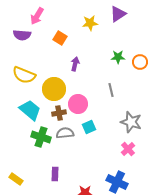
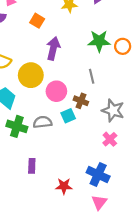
green star: (118, 57) -> (99, 41), size x1.5
purple arrow: (75, 64) -> (53, 48), size x1.5
brown cross: (59, 113) -> (81, 101), moved, turned 32

